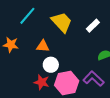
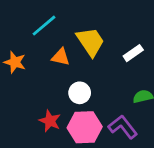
orange triangle: (43, 46) -> (61, 57), moved
white circle: (51, 65) -> (80, 93), moved

